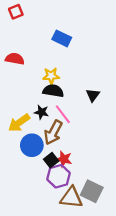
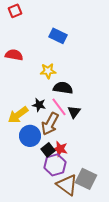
black semicircle: (53, 91) -> (63, 88), moved
black triangle: (93, 95) -> (74, 112), moved
brown triangle: (71, 198) -> (67, 185), turned 30

